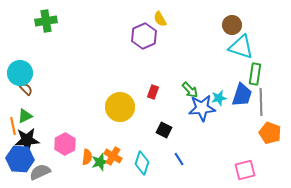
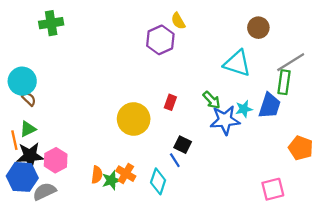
cyan triangle: (241, 47) -> (237, 63), moved
gray line: (261, 102) -> (291, 62), moved, turned 60
pink hexagon: (65, 144) -> (56, 160), moved
blue line: (179, 159) -> (175, 160), moved

